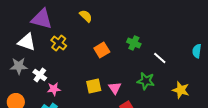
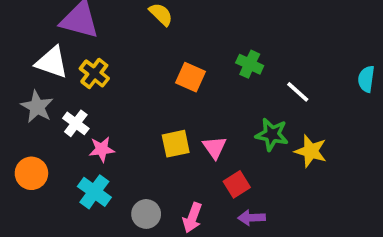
yellow cross: (59, 43) -> (94, 73), moved
orange square: (102, 50) -> (191, 77), turned -35
gray star: (19, 66) -> (37, 107), turned 30
yellow star: (181, 90) -> (311, 151), moved

